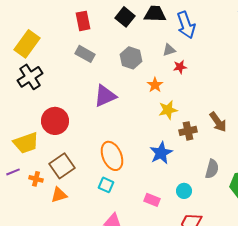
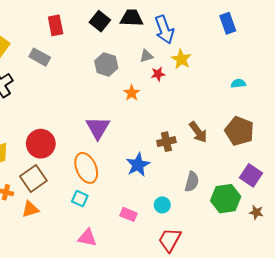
gray rectangle: (85, 54) -> (40, 57), moved
purple triangle: (105, 96) -> (98, 128), moved, turned -35
yellow star: (168, 110) -> (181, 59), moved, turned -30
red circle: (55, 121) -> (41, 144), moved

